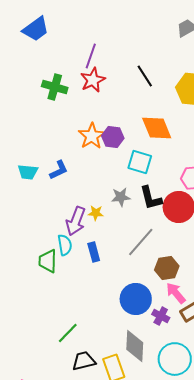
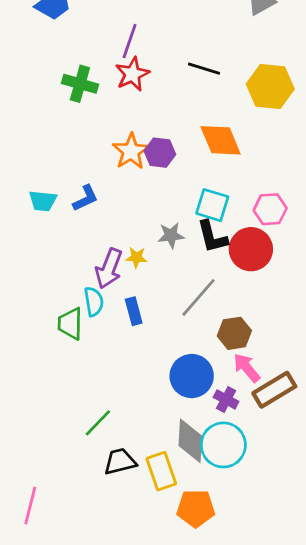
black line: (145, 76) -> (204, 69), turned -40
cyan square: (140, 162) -> (212, 205), moved
cyan circle: (175, 359) -> (223, 445), moved

